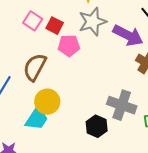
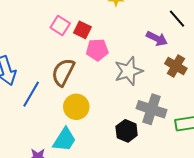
gray star: (92, 22) -> (129, 71), moved
purple arrow: (128, 35) -> (157, 39), size x0.7
cyan trapezoid: (37, 118) -> (65, 140), moved

